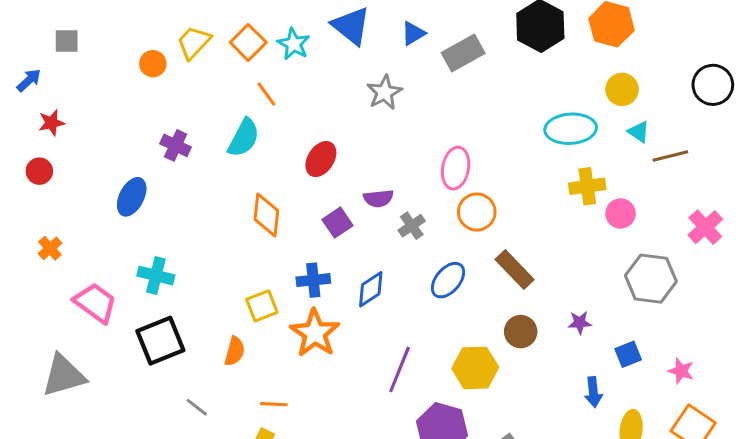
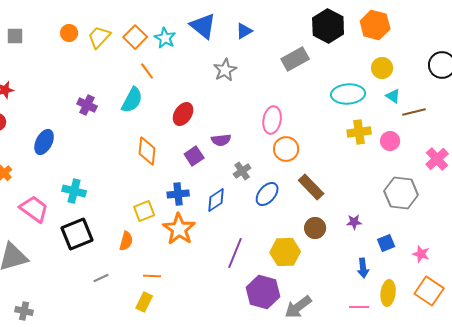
gray rectangle: (463, 53) -> (295, 59), moved
orange circle: (153, 64) -> (69, 33), moved
blue ellipse: (132, 197) -> (44, 142), moved
pink circle: (621, 214) -> (390, 141), moved
gray cross: (412, 226) -> (242, 171), moved
gray line: (197, 407) -> (101, 278), turned -63

